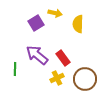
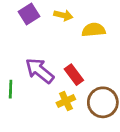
purple square: (36, 23) -> (29, 14), moved
yellow semicircle: (78, 24) -> (94, 30), turned 84

